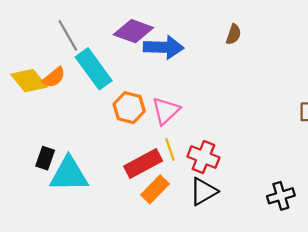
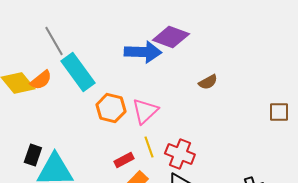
purple diamond: (133, 31) -> (171, 37), moved
brown semicircle: (234, 34) -> (208, 82), moved, turned 42
red rectangle: (143, 164) -> (124, 160), size x0.6

